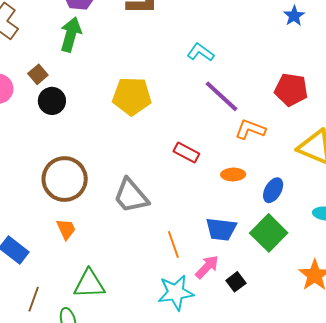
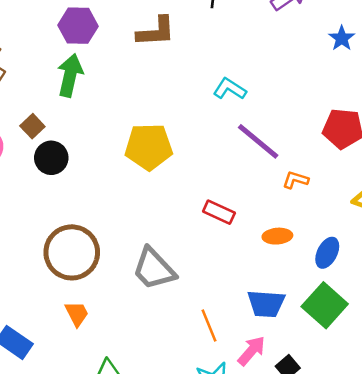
orange L-shape: (250, 129) -> (295, 180), size x0.7

